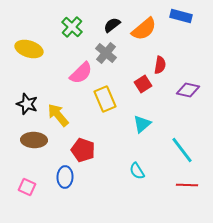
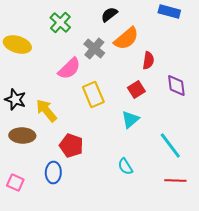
black semicircle: (112, 25) -> (109, 14), moved
orange semicircle: (144, 29) -> (126, 38), moved
red square: (143, 84) -> (136, 90), moved
purple diamond: (188, 90) -> (176, 86), turned 70

